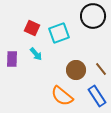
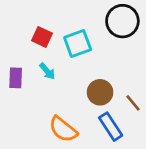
brown line: (101, 69) -> (133, 103), moved
orange semicircle: (62, 96) -> (63, 129), moved
blue rectangle: (97, 96) -> (111, 127), moved

